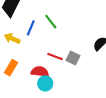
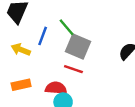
gray square: (73, 58) -> (78, 47), moved, size x1.5
orange rectangle: (11, 68) -> (21, 85), turned 49

